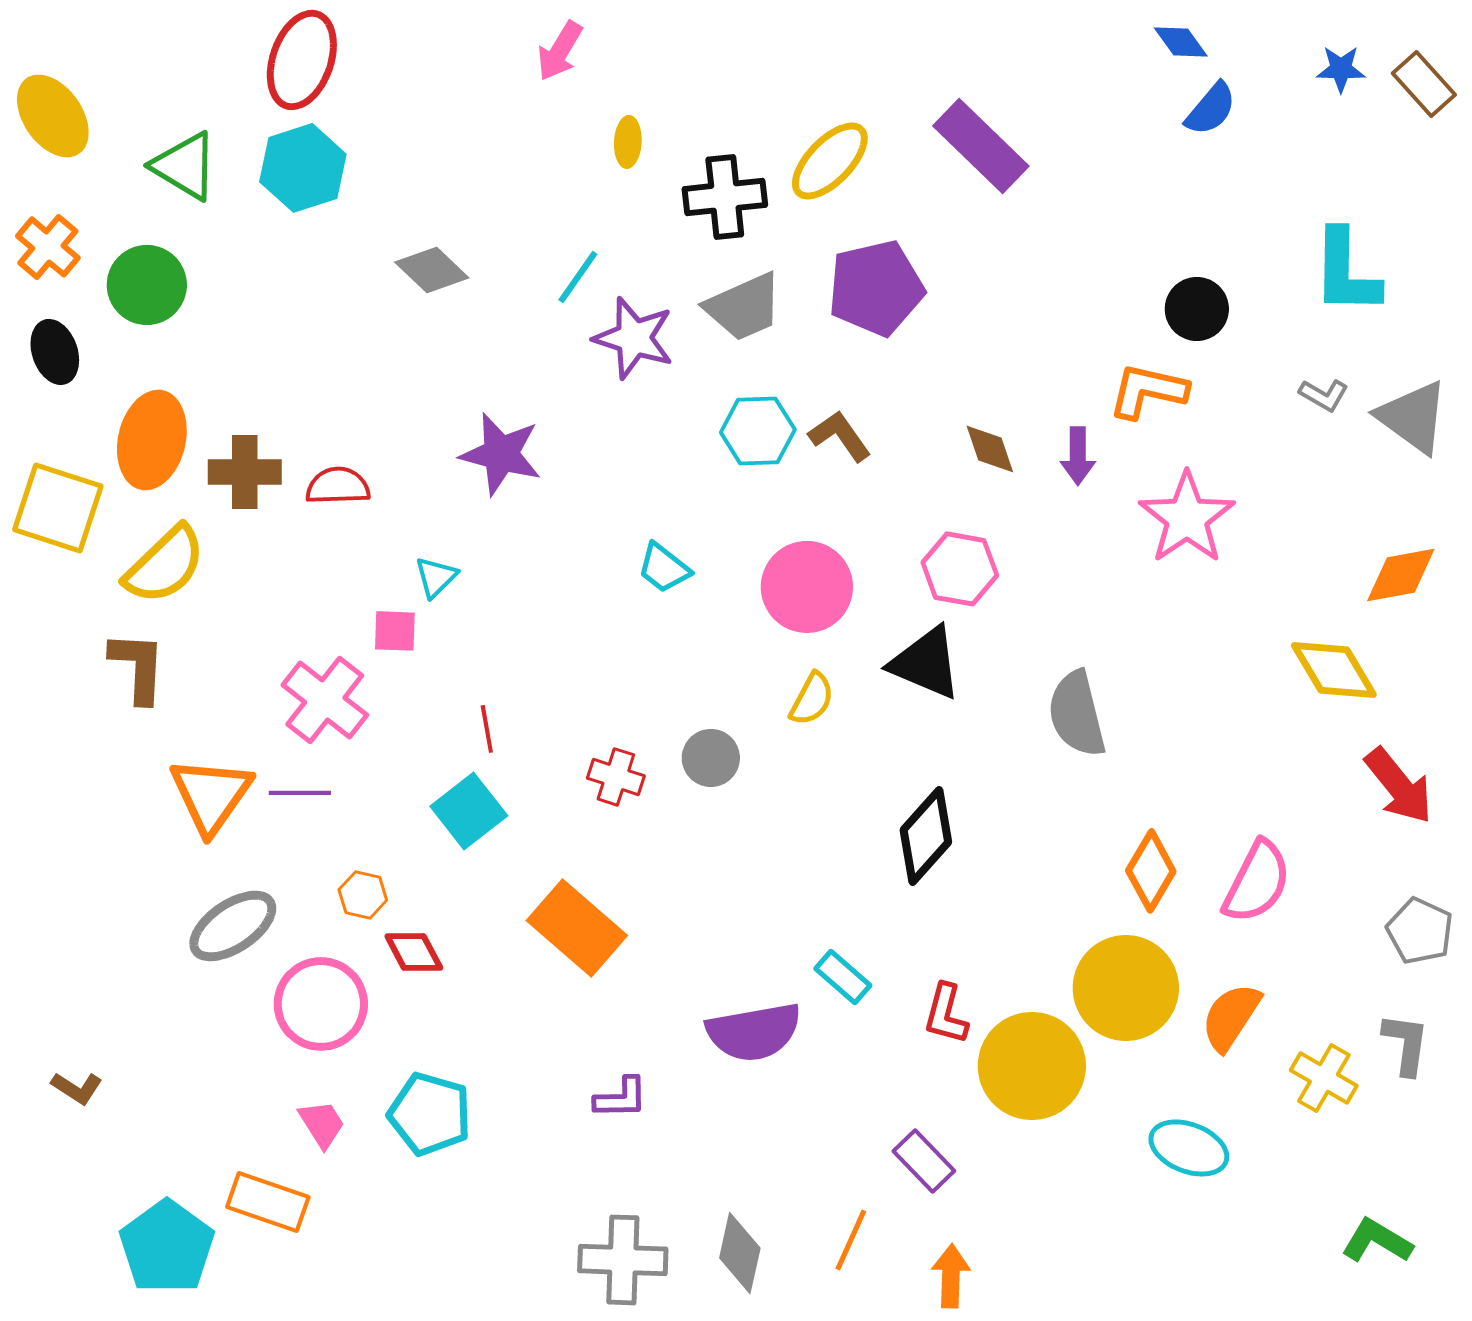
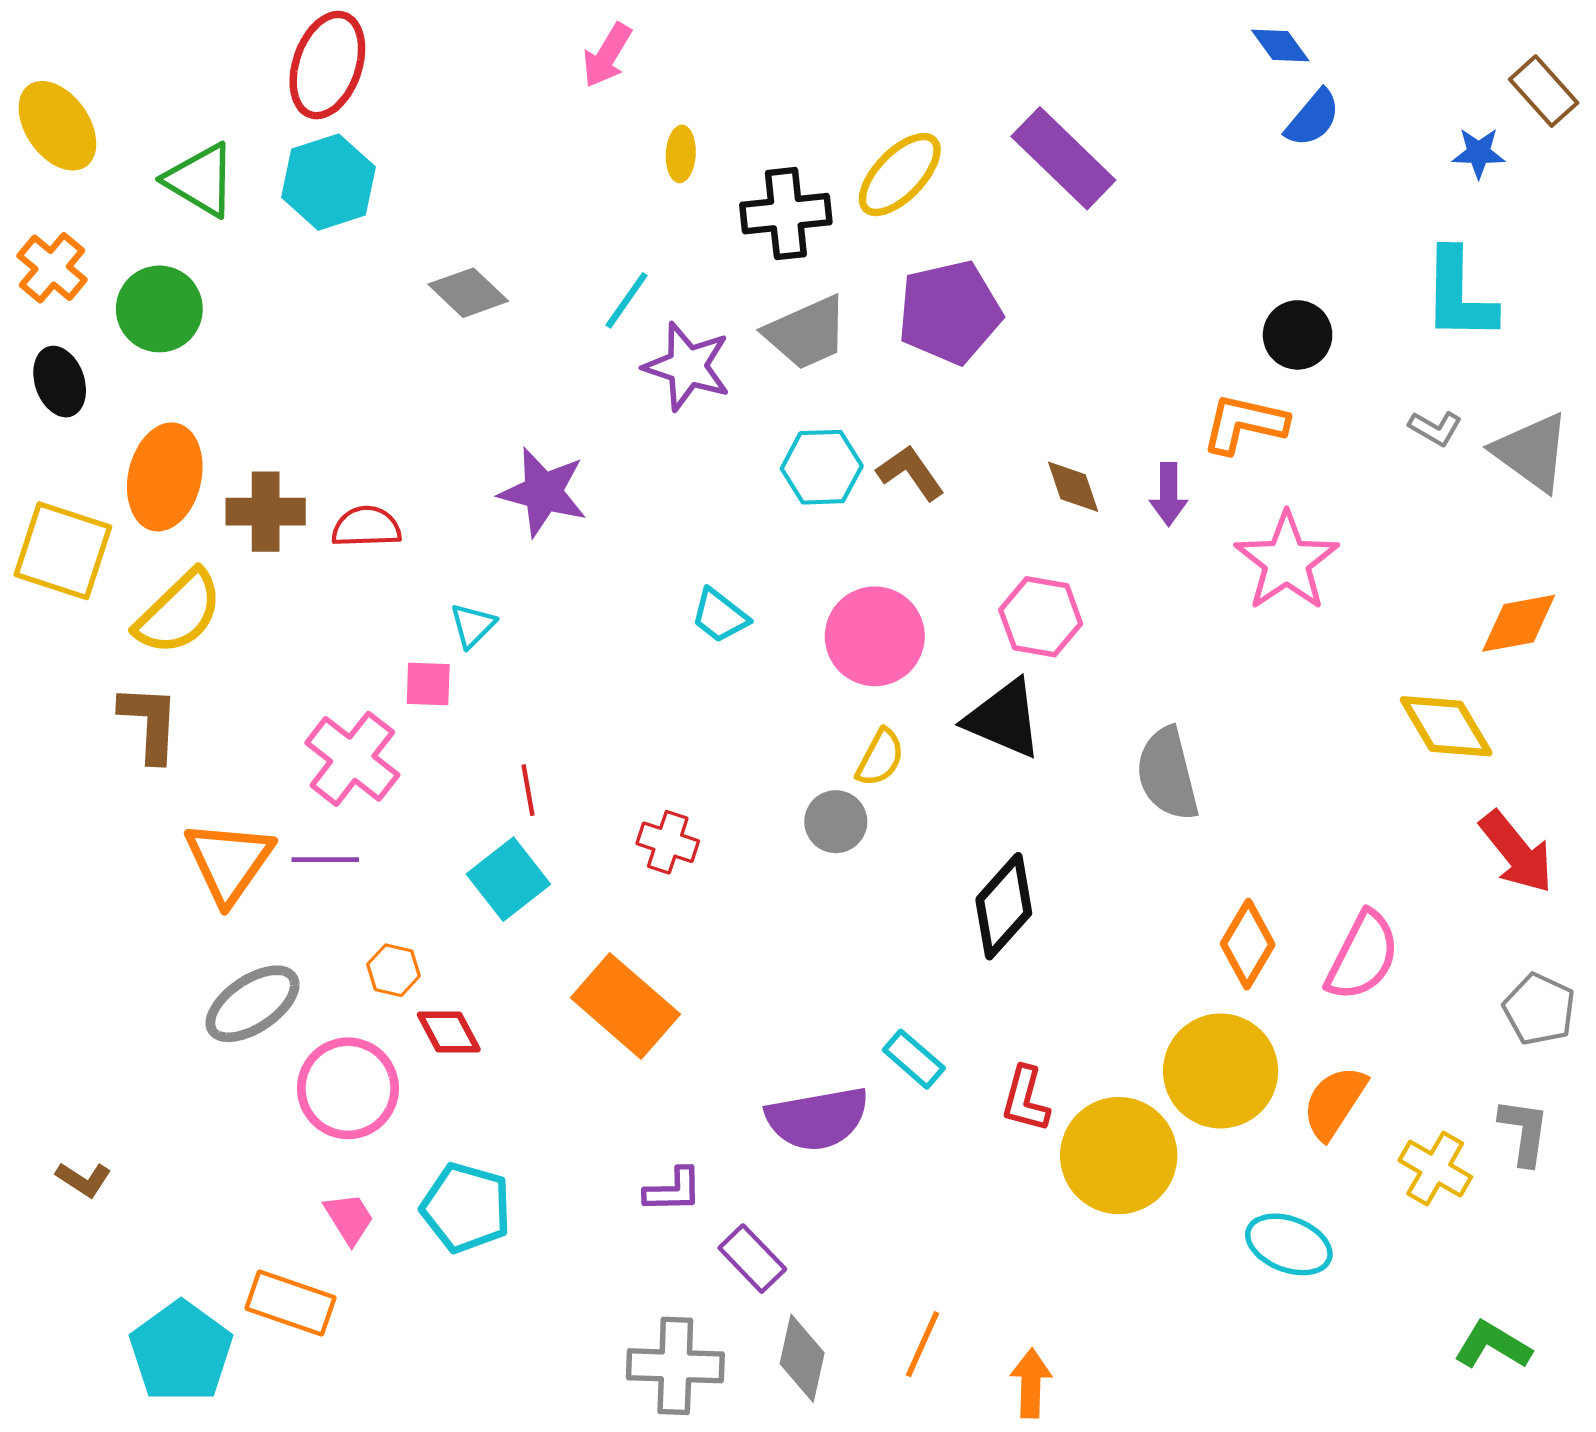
blue star: (1341, 69) -> (1479, 153), moved
gray circle: (711, 758) -> (836, 822), moved
purple rectangle: (924, 1161) -> (752, 1259), moved

